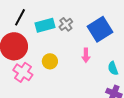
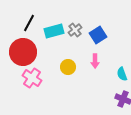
blue square: (100, 29) -> (98, 35), moved, size x0.7
yellow circle: (50, 61) -> (68, 67), moved

